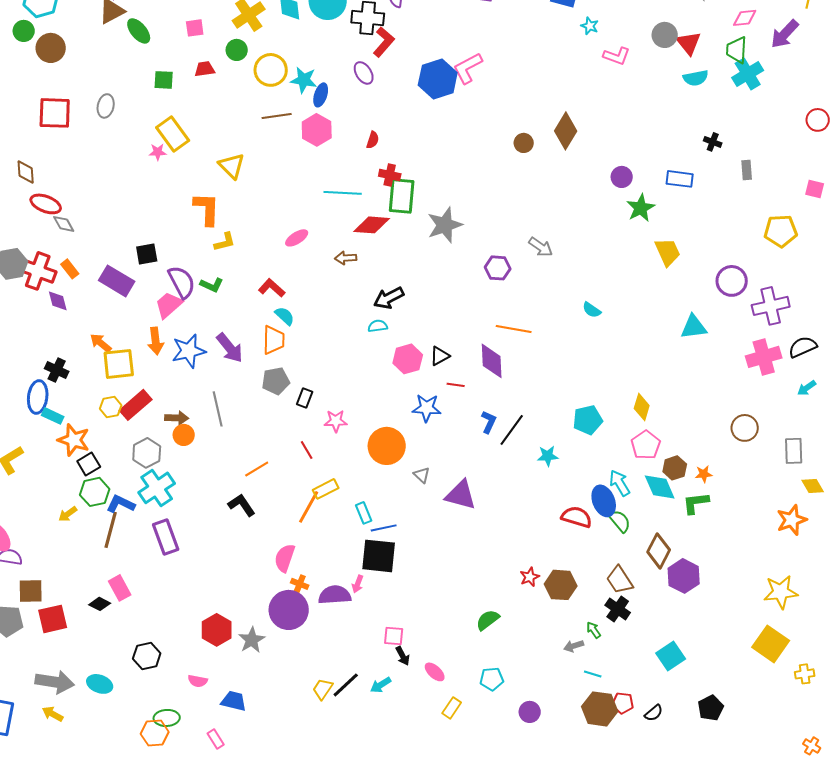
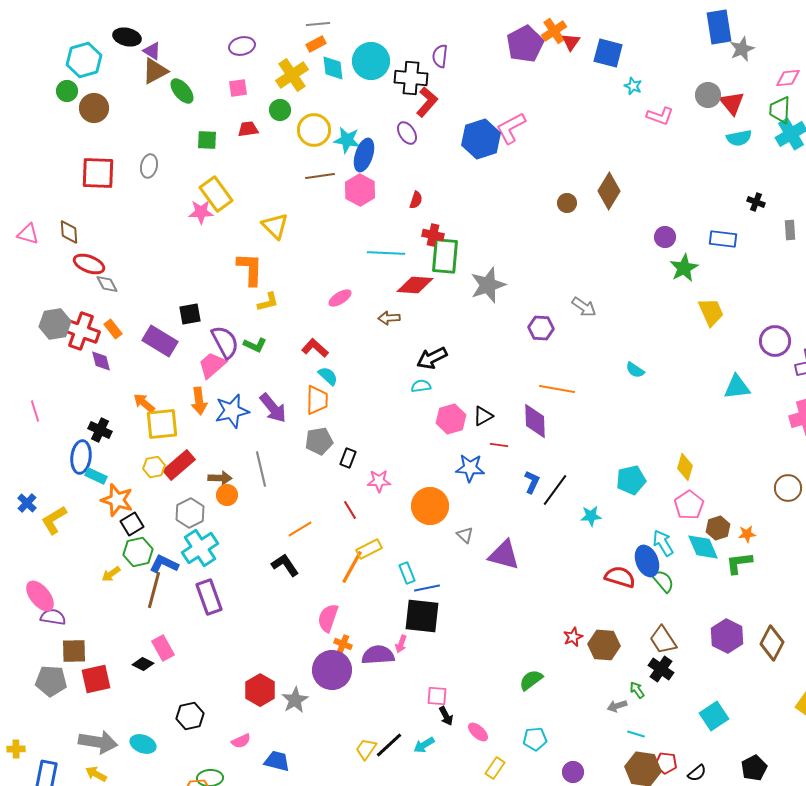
blue ellipse: (321, 95) -> (364, 155), size x1.4
pink star: (158, 152) -> (201, 212), size x1.4
brown diamond: (659, 551) -> (772, 643), moved
pink semicircle: (198, 681) -> (241, 741), turned -36

